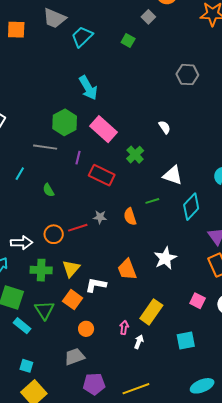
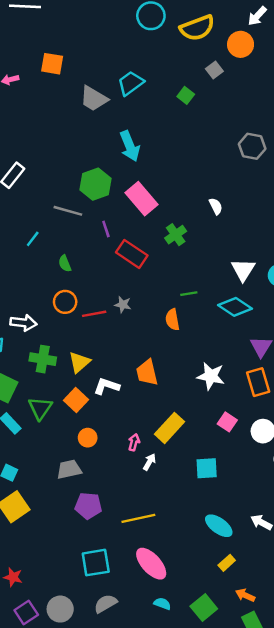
gray trapezoid: (54, 18) -> (94, 99), moved
purple line: (78, 158) -> (106, 229), turned -40
white triangle: (173, 175) -> (243, 270), moved, turned 35
cyan diamond: (191, 207) -> (235, 307), turned 72
orange semicircle: (130, 217) -> (172, 320), moved
orange circle: (54, 234) -> (65, 302), moved
white star: (165, 258) -> (211, 376), moved, turned 30
cyan ellipse: (202, 386) -> (219, 526), turned 50

